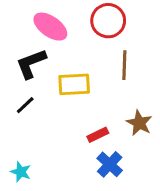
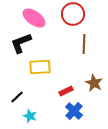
yellow rectangle: (74, 84) -> (40, 67), moved
black line: (25, 105) -> (17, 97), moved
cyan star: (21, 172) -> (30, 116), moved

